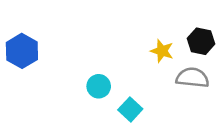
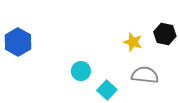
gray semicircle: (192, 78) -> (145, 75), moved

